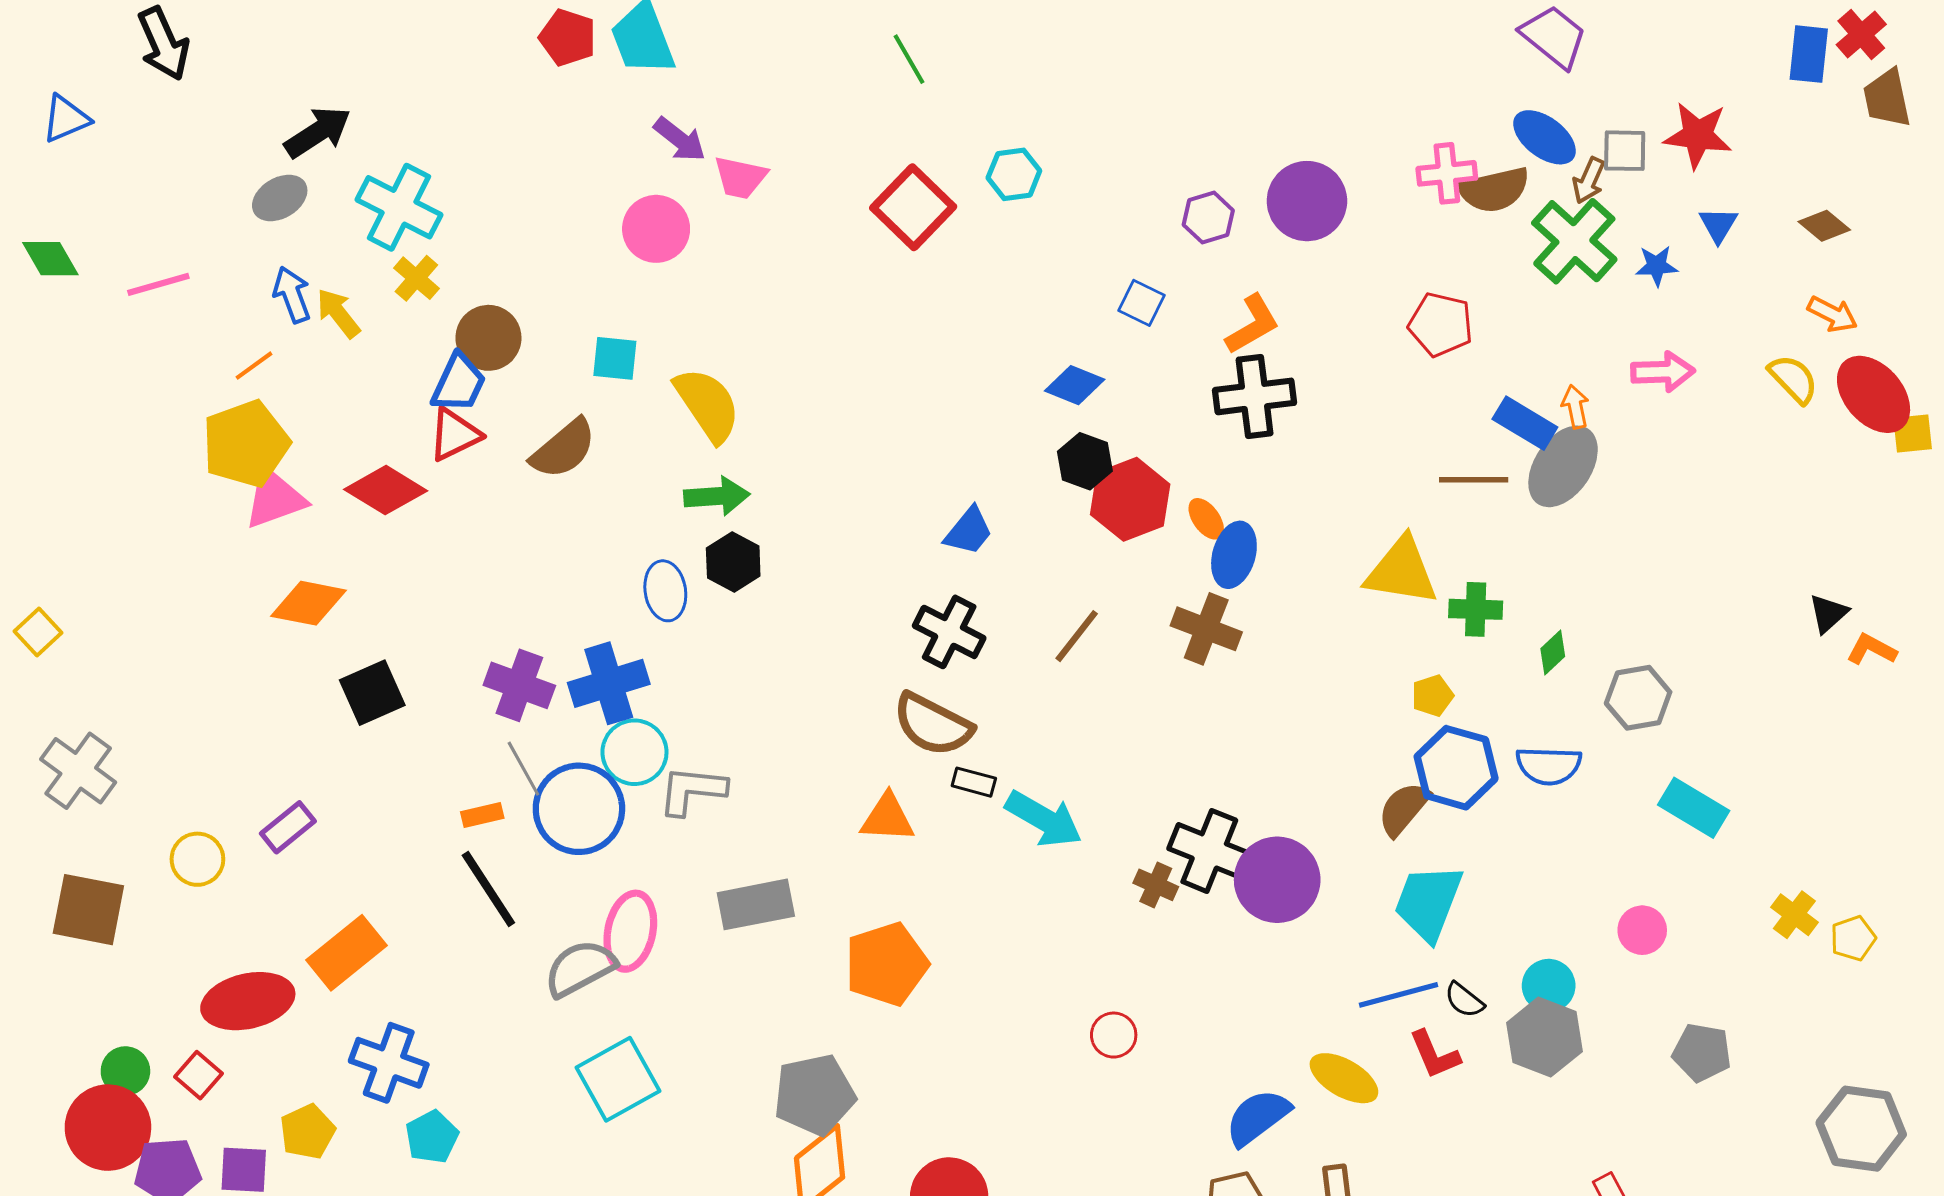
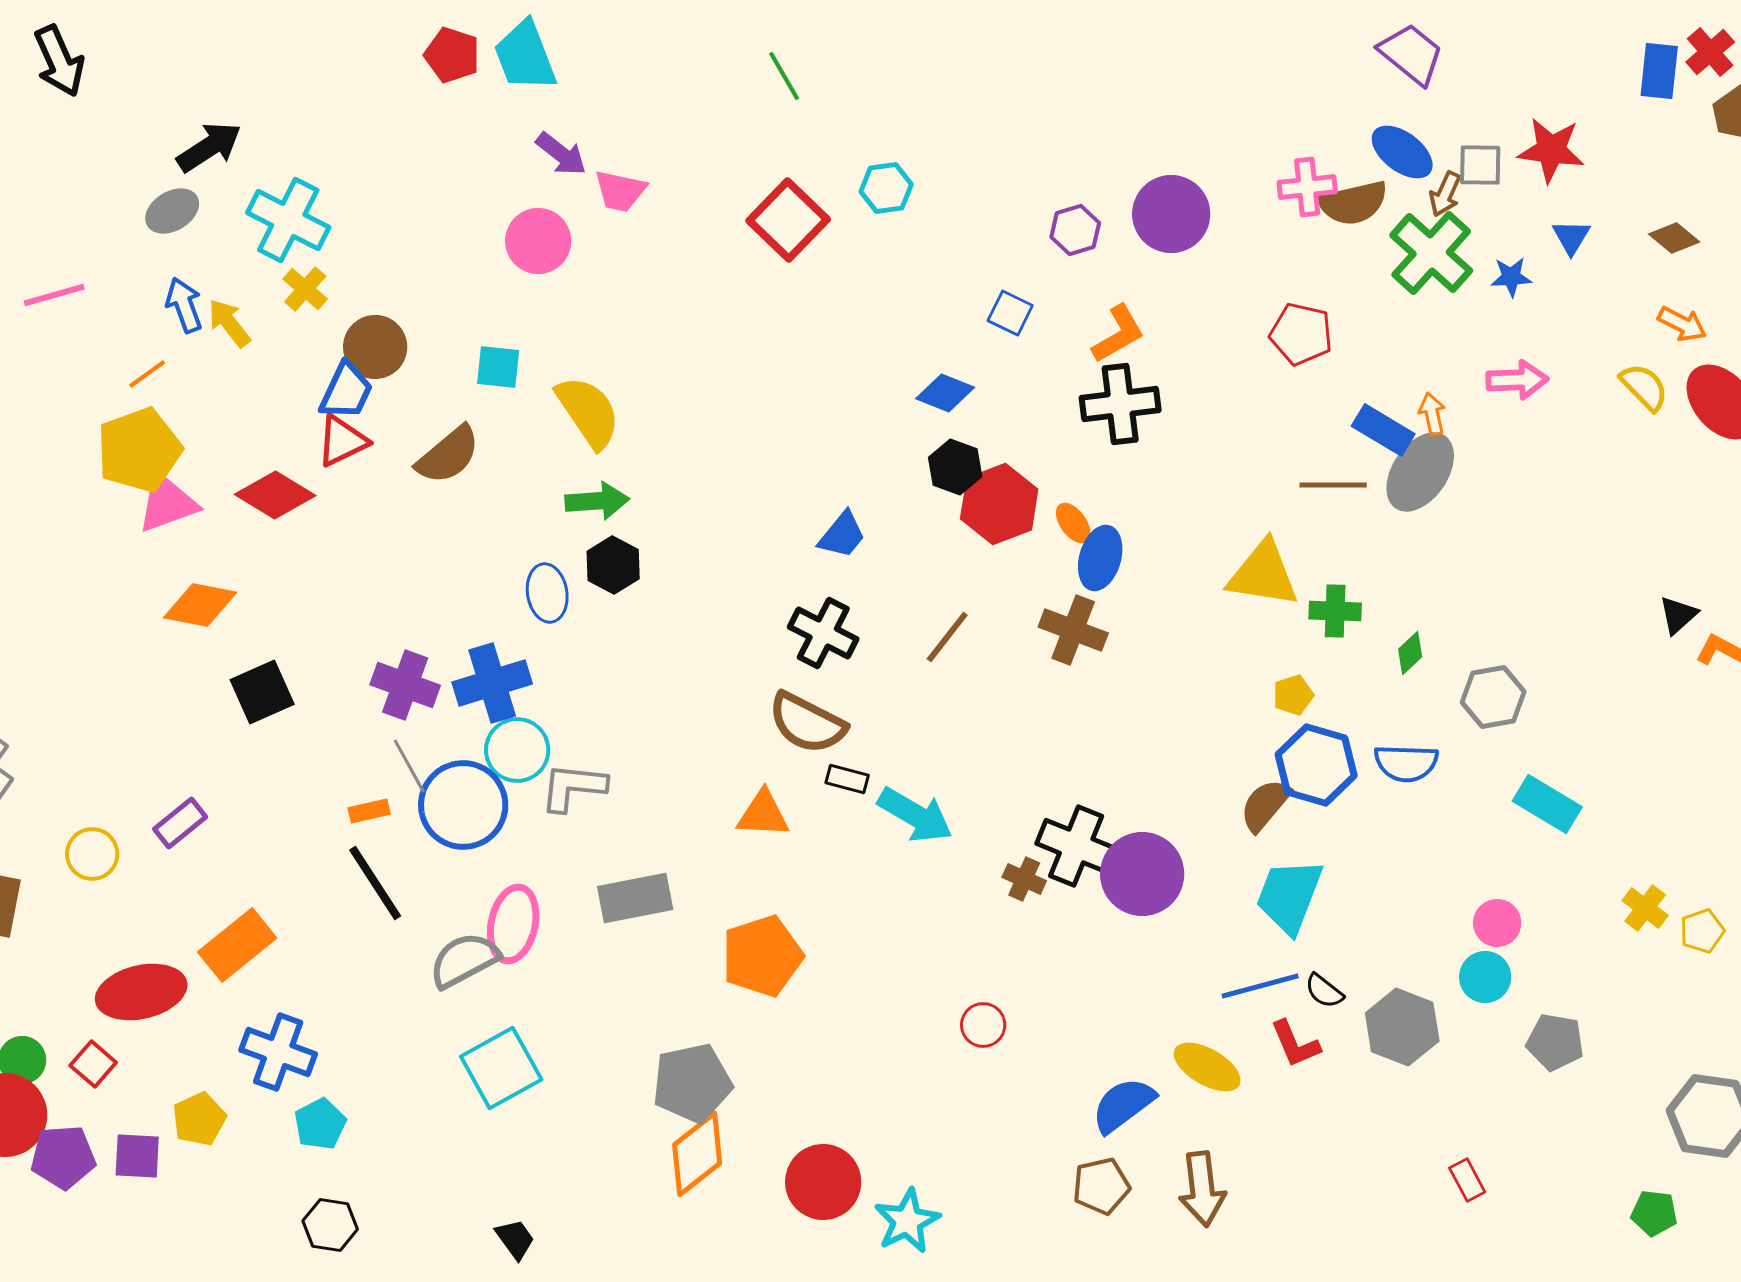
cyan circle: (1549, 986) -> (1485, 977), moved

